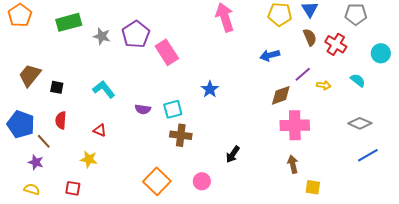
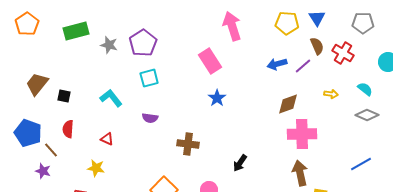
pink rectangle: (167, 52) -> (210, 61), moved
purple line: (303, 74) -> (303, 66), moved
cyan square: (173, 109) -> (149, 78), moved
gray diamond: (360, 123) -> (367, 115), moved
blue line: (368, 155) -> (361, 164), moved
brown arrow: (293, 164) -> (300, 173), size x1.4

